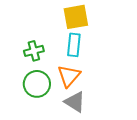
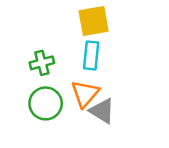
gray triangle: (75, 102) -> (102, 111), moved

